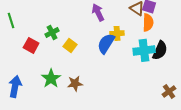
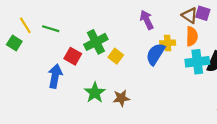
green line: (11, 20) -> (51, 29), turned -56
orange semicircle: (148, 22) -> (192, 36), moved
green cross: (52, 32) -> (96, 42), size x1.5
blue arrow: (15, 86) -> (55, 76), moved

